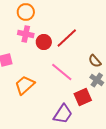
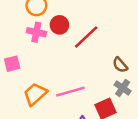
red circle: (44, 42) -> (59, 25), moved
pink line: (62, 72) -> (70, 92), moved, turned -55

